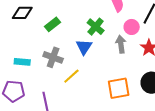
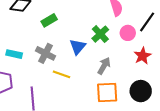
green cross: (96, 27) -> (100, 34), moved
gray arrow: (121, 44) -> (104, 66), moved, turned 30
yellow line: (71, 76) -> (62, 74), turned 54

